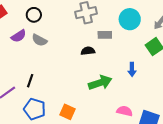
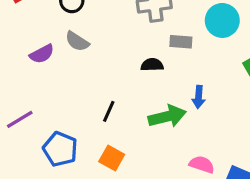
purple semicircle: (19, 36) -> (42, 54), moved
blue arrow: (132, 69) -> (199, 97), moved
black line: (30, 81) -> (109, 111), moved

